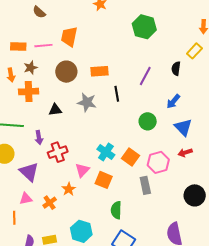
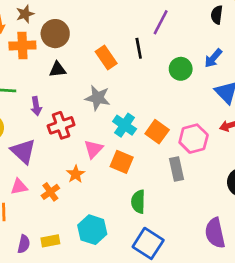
orange rectangle: (99, 71) -> (106, 58), moved, turned 60
brown circle: (66, 72) -> (55, 34), moved
purple line: (145, 76) -> (161, 22), moved
gray star: (87, 102) -> (98, 98), moved
green circle: (148, 121) -> (181, 69), moved

